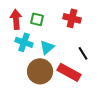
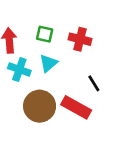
green square: (37, 19) -> (45, 34), moved
cyan triangle: (47, 47) -> (48, 63), moved

